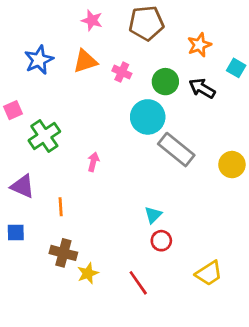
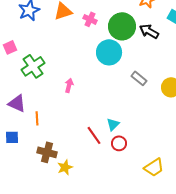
green circle: (165, 82) -> (122, 26), size x1.4
gray rectangle: (176, 150) -> (139, 78), moved, size x0.6
orange line: (61, 207) -> (37, 118), moved
red line: (138, 283) -> (94, 135), moved

